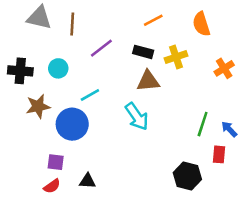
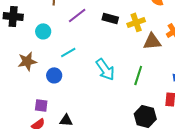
black cross: (20, 71) -> (13, 16), moved
brown triangle: (148, 81) -> (152, 41), moved
blue circle: (72, 124) -> (54, 75), size x0.6
green line: (203, 124) -> (138, 75), moved

